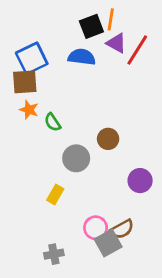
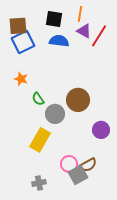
black square: (91, 26) -> (54, 19), moved, turned 30
brown square: (25, 82) -> (18, 26), moved
green semicircle: (53, 122) -> (38, 99), moved
brown circle: (108, 139) -> (78, 100), size x1.5
yellow rectangle: (55, 194) -> (40, 140), size x1.6

